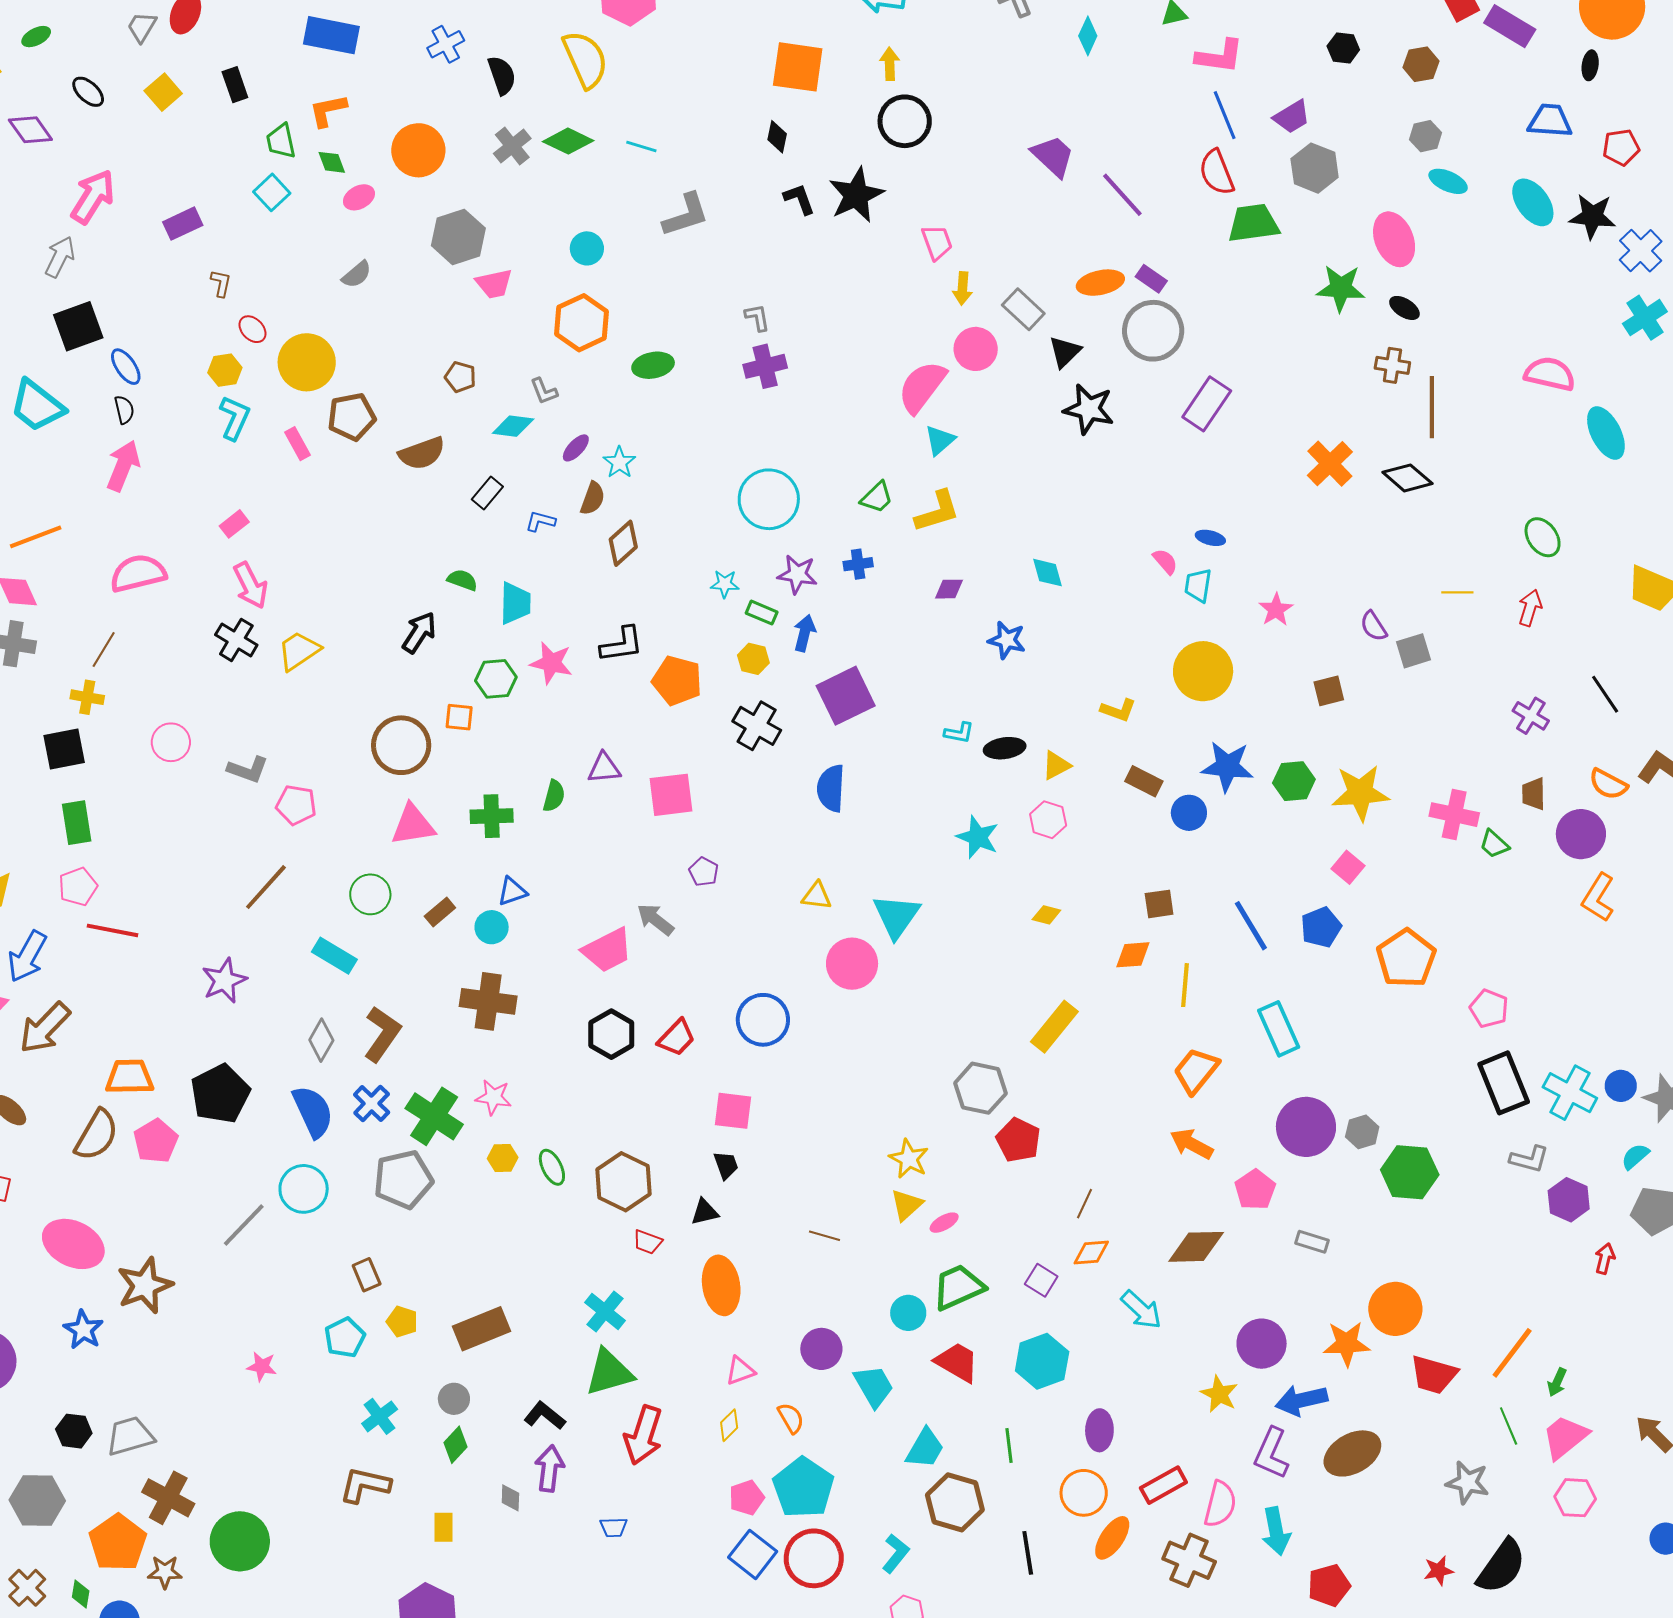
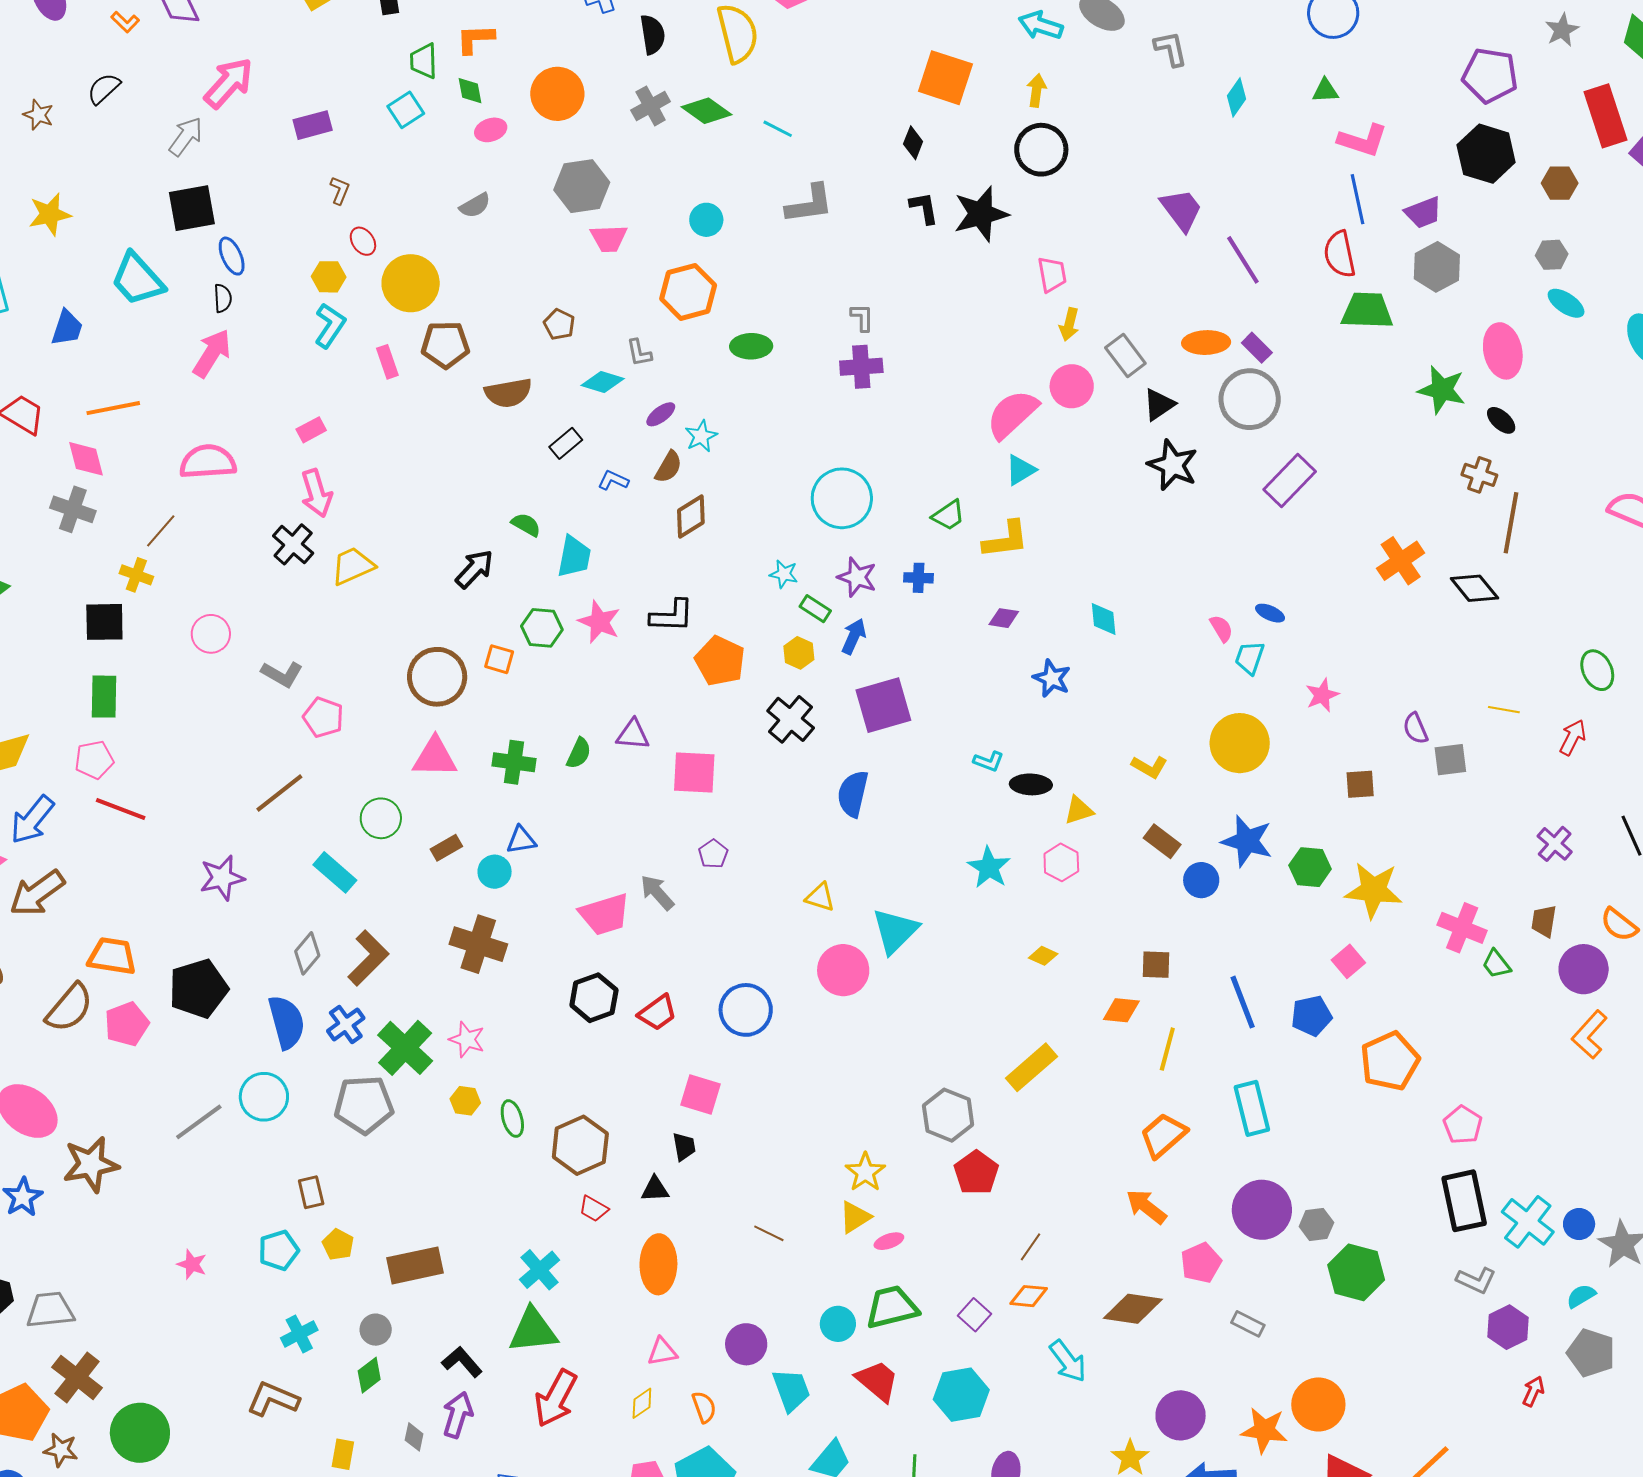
black hexagon: (1343, 48) -> (1486, 154), size x1.8

